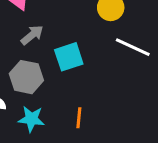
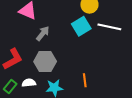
cyan square: (69, 57) -> (81, 26), moved

